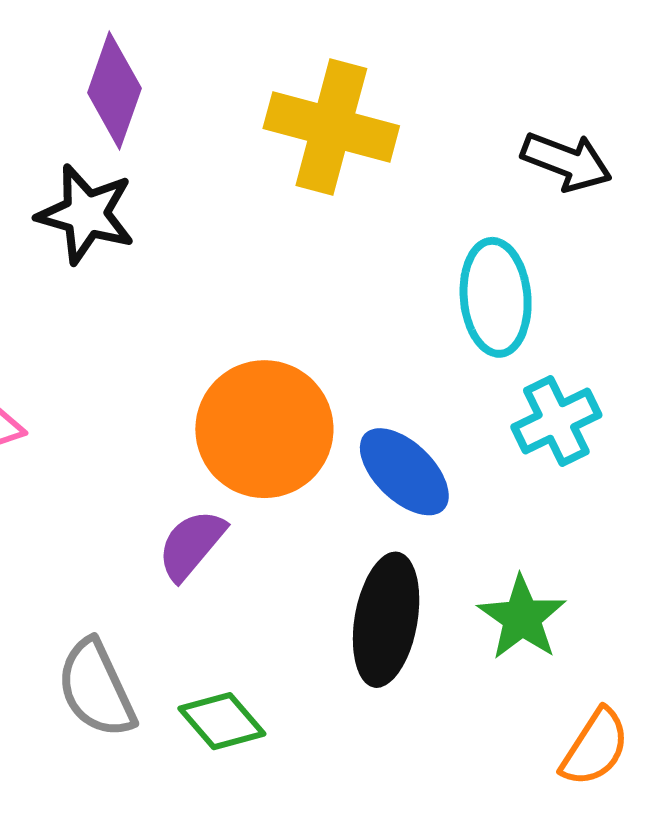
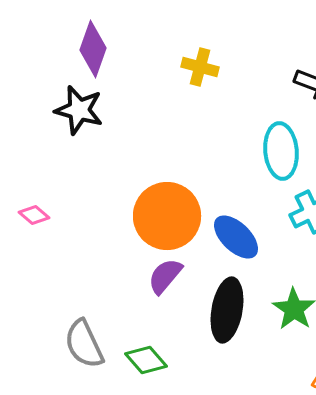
yellow cross: (331, 127) -> (200, 67), size x0.6
purple semicircle: (191, 545) -> (165, 276), moved

